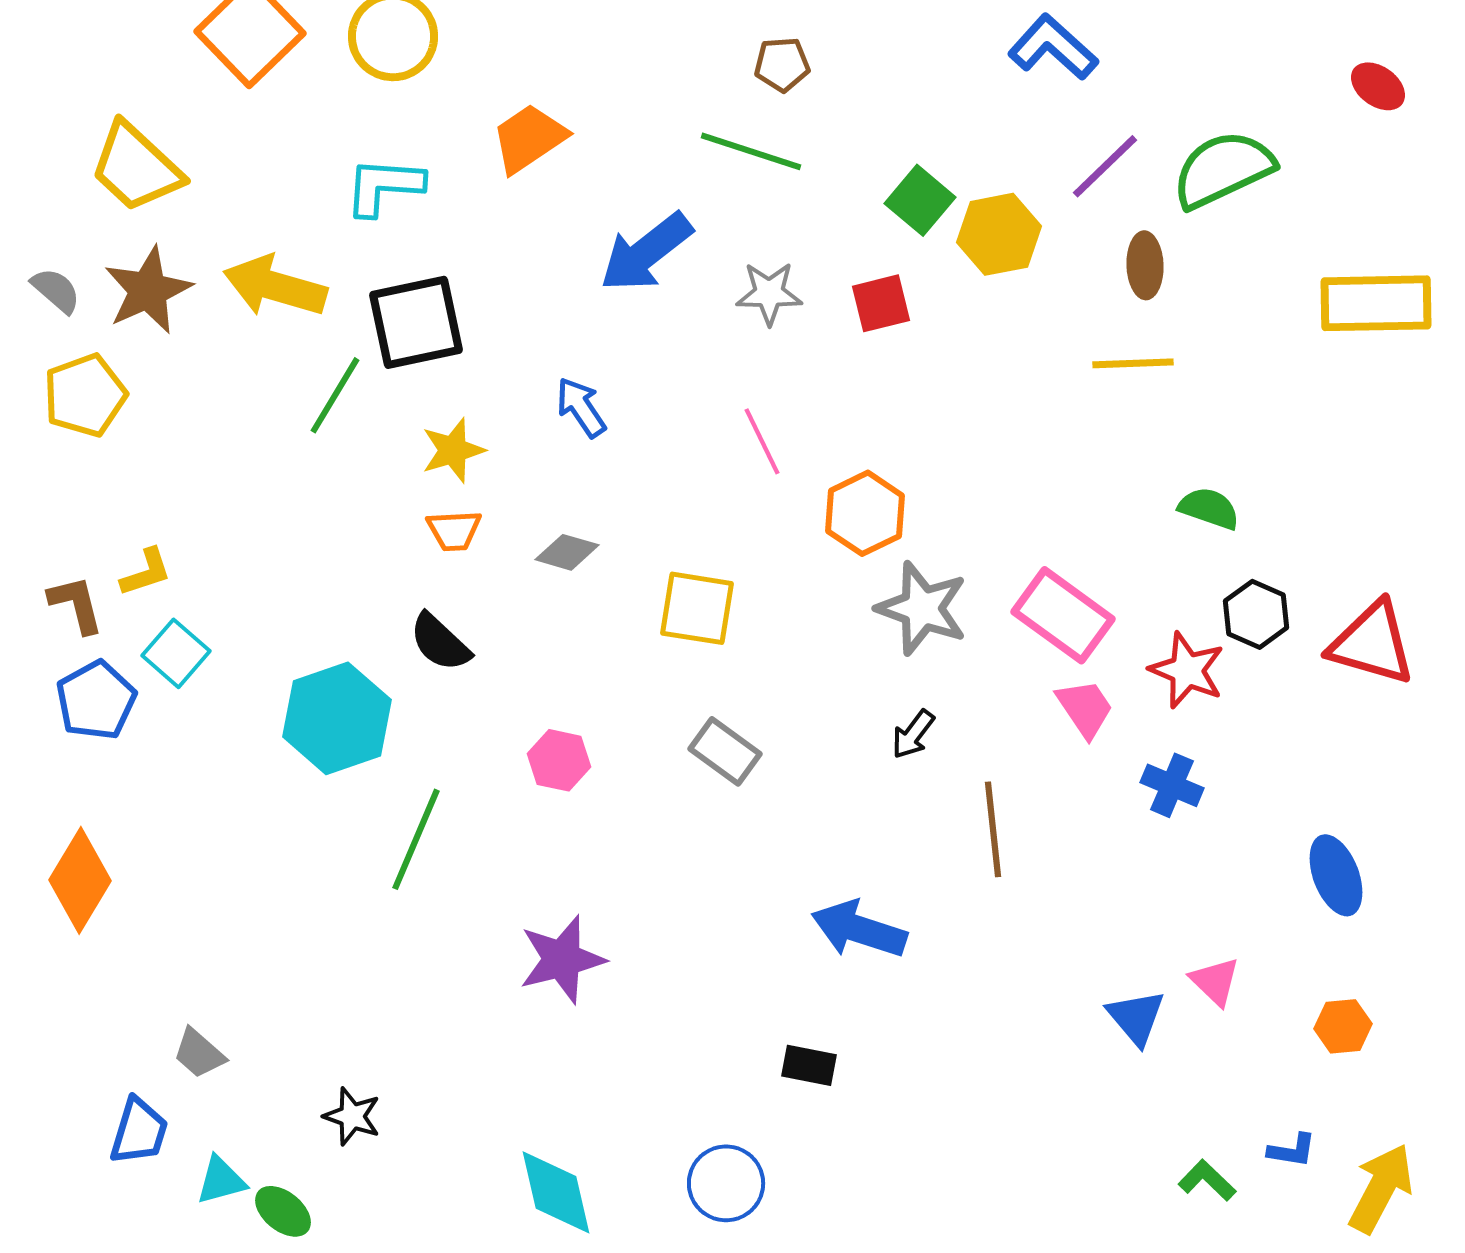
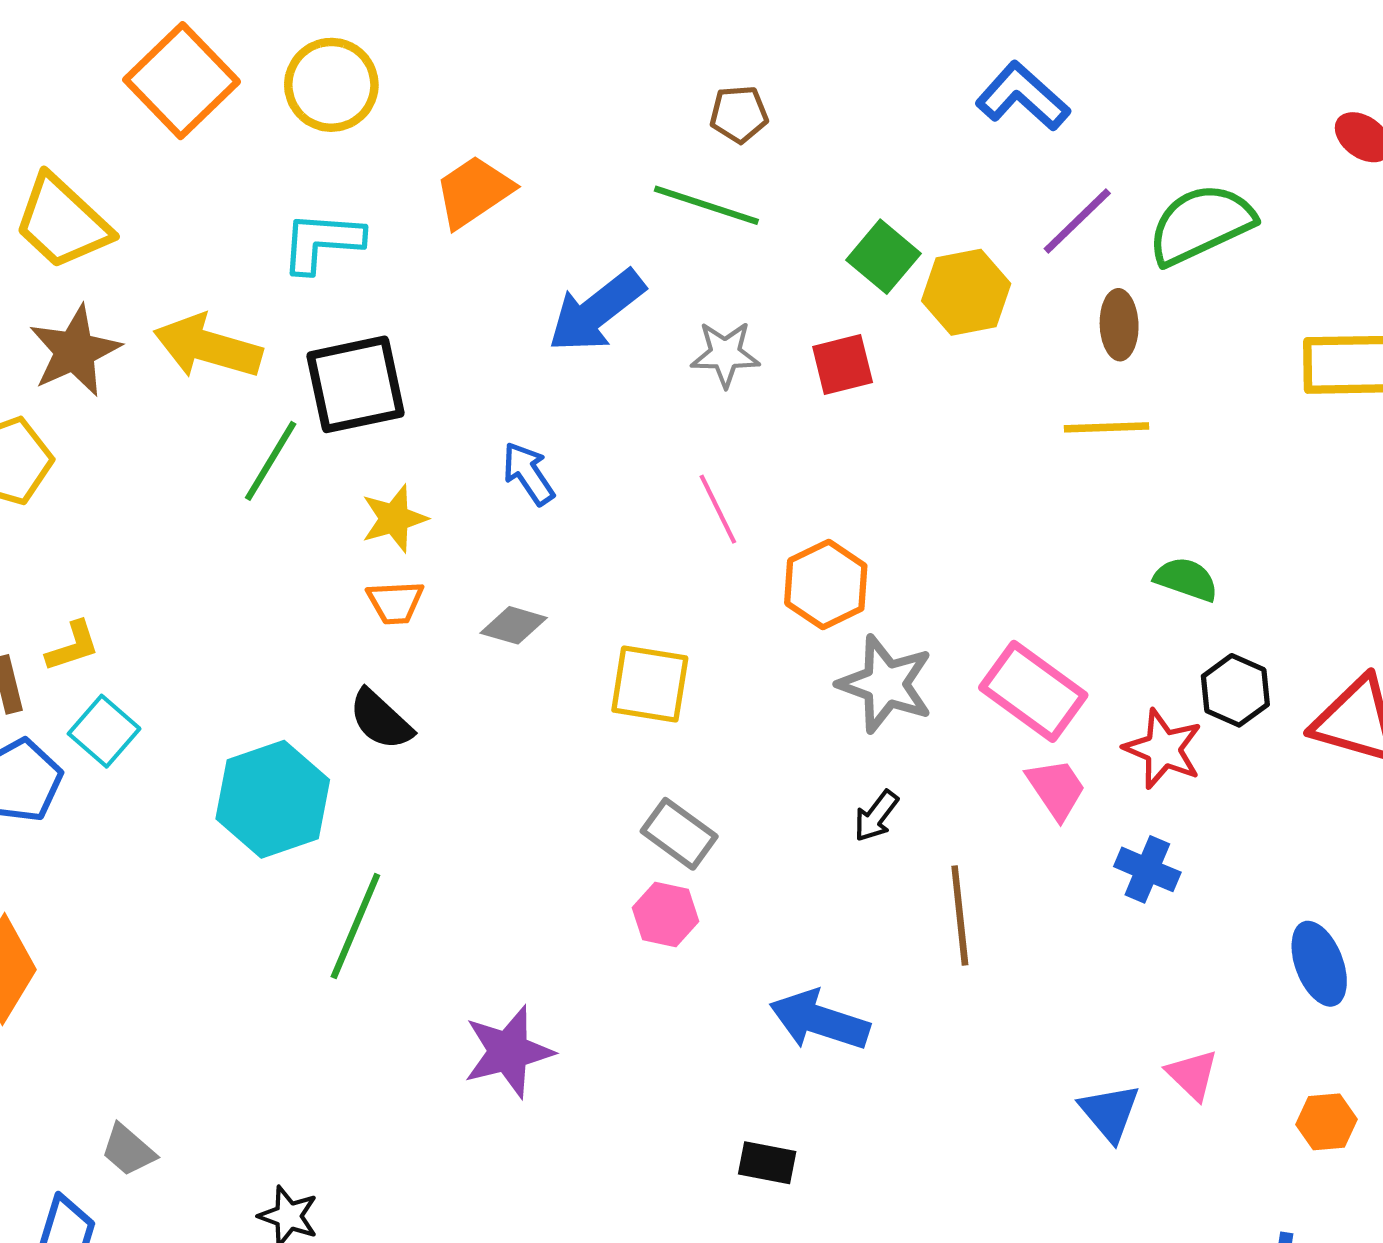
pink hexagon: (559, 760) -> (666, 914), moved

